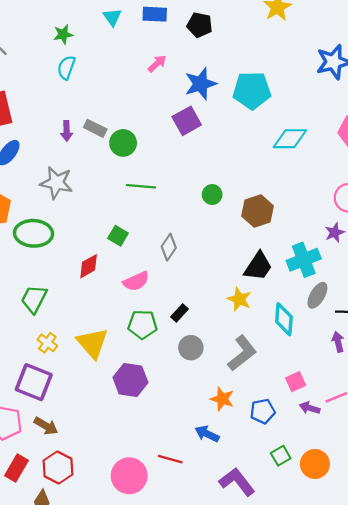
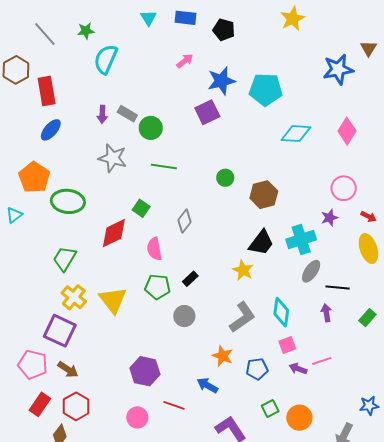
green star: (63, 34) -> (86, 31), moved
cyan semicircle: (66, 68) -> (106, 59), size x1.4
gray star: (56, 183) -> (113, 158), moved
red diamond: (89, 266) -> (114, 233), size x1.4
pink semicircle: (136, 281) -> (154, 249), turned 100
cyan diamond: (284, 319) -> (281, 312), moved
yellow cross: (47, 343) -> (74, 297), size x1.4
gray circle: (191, 348) -> (184, 316), moved
purple hexagon: (130, 380) -> (145, 371), moved
pink circle: (129, 476) -> (137, 417), size x0.7

